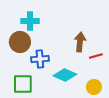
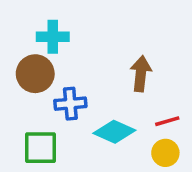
red line: (96, 56) -> (167, 121), moved

